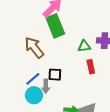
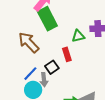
red rectangle: (91, 67) -> (67, 54), moved
black square: (55, 75) -> (52, 67), turned -32

